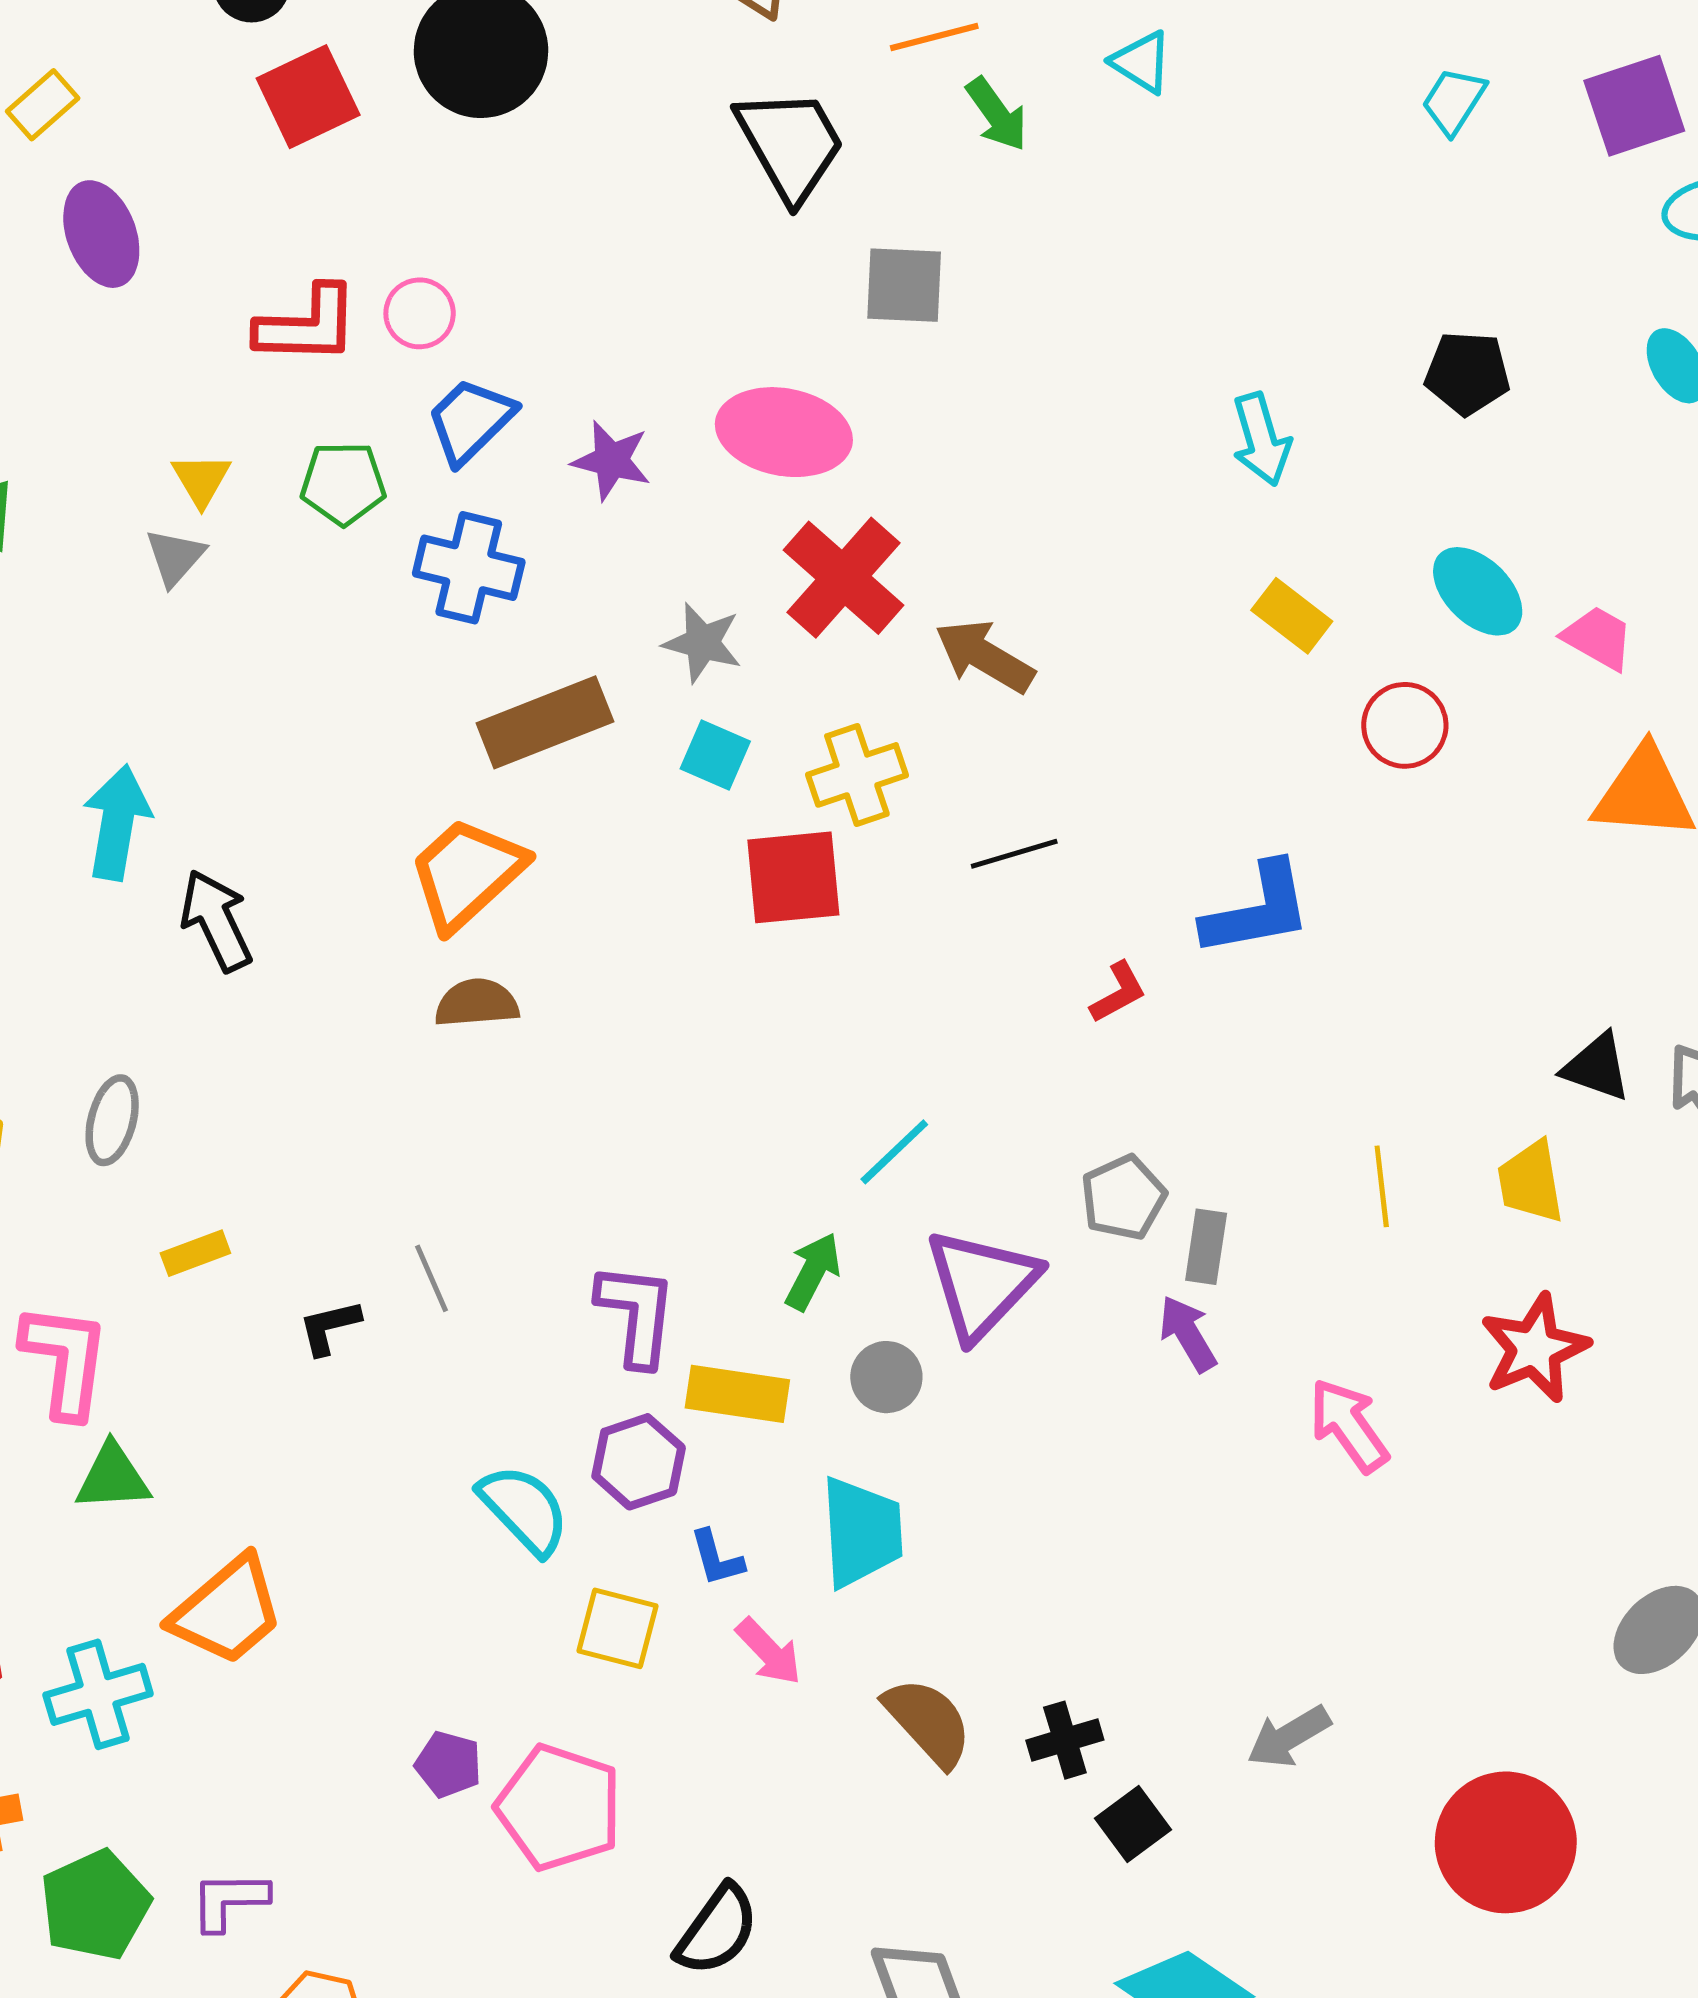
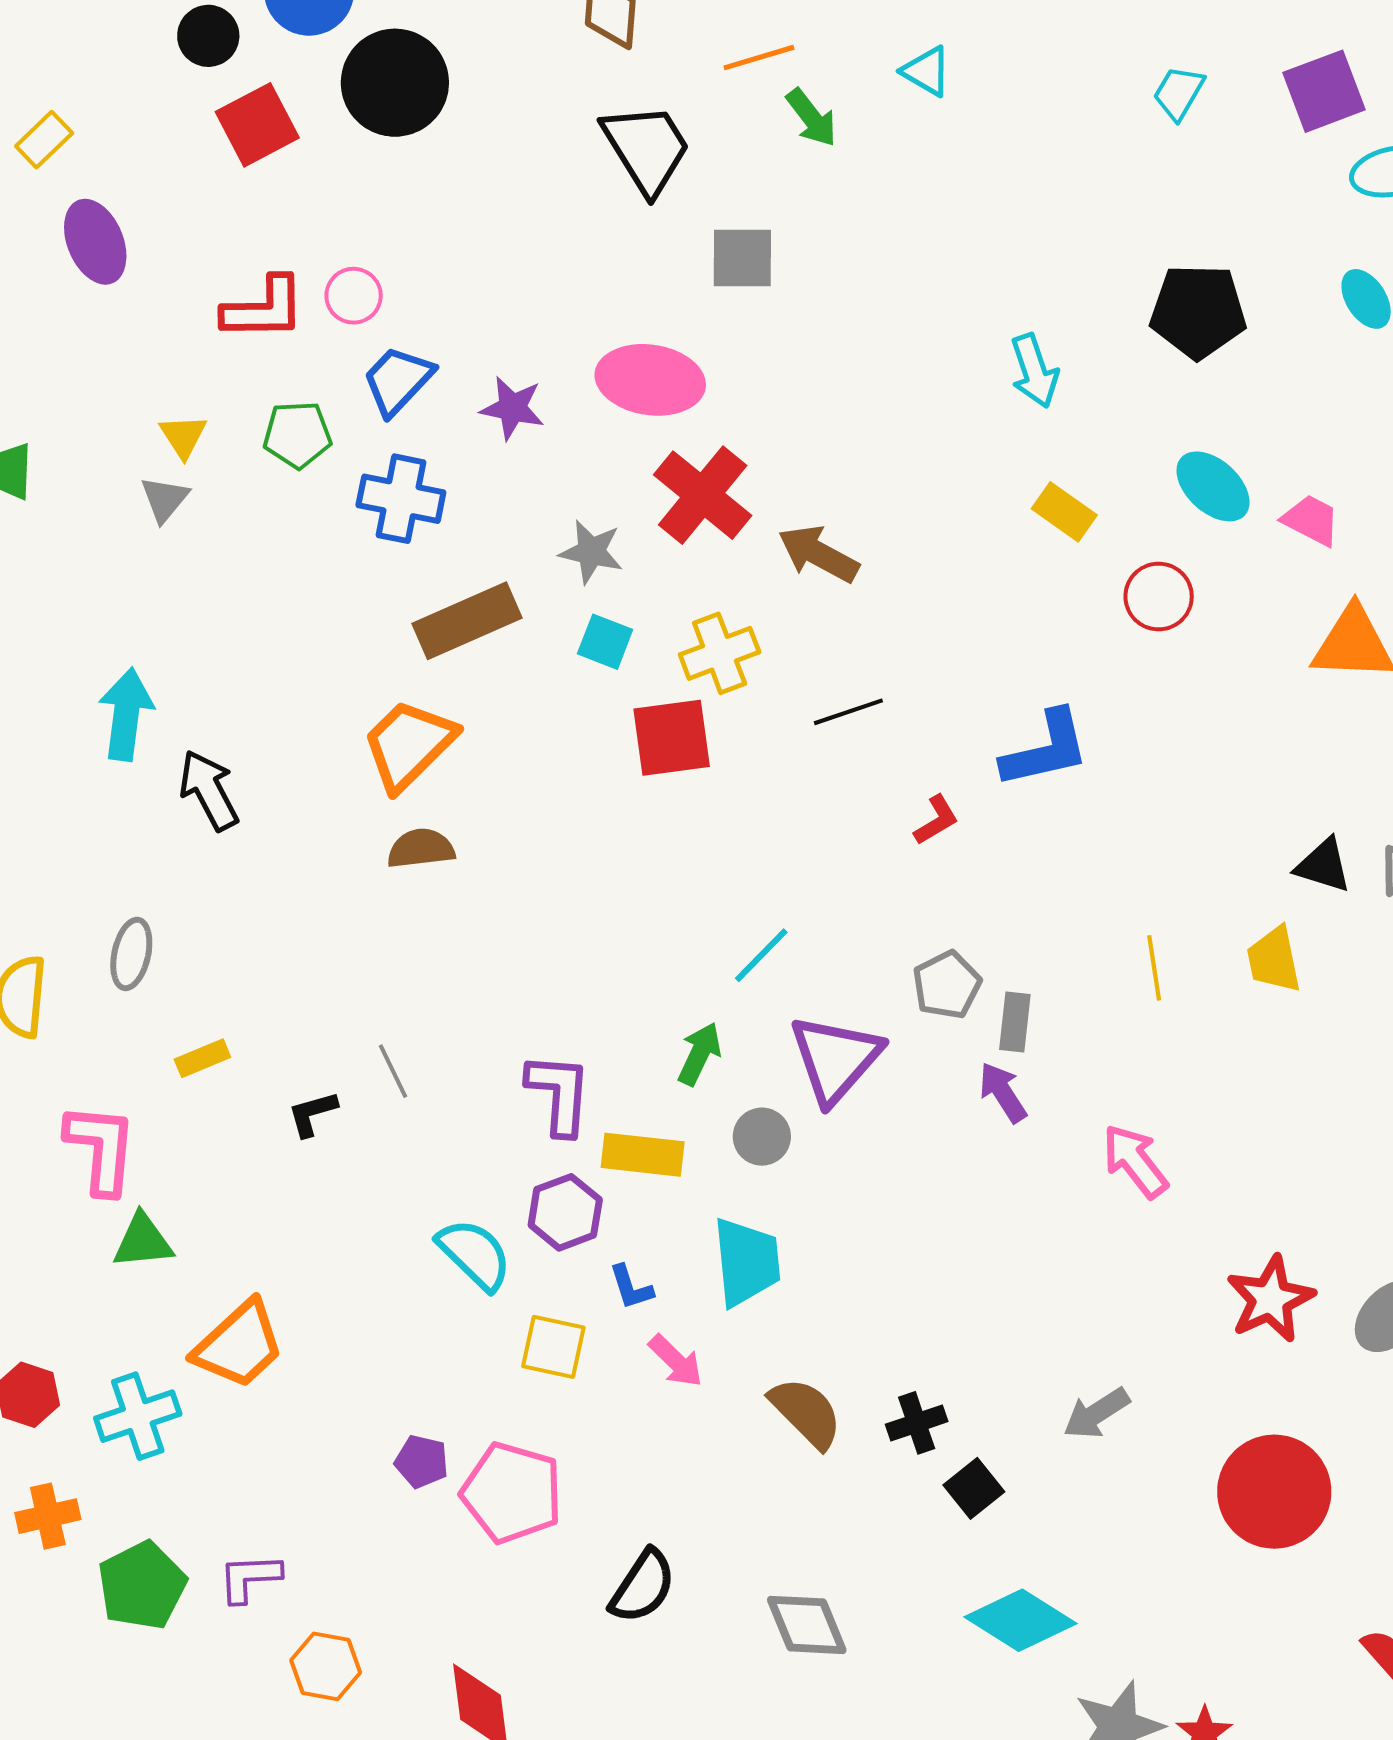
black pentagon: (1467, 373) -> (1198, 311), size x1.4
red star: (1535, 1348) -> (1270, 1299), moved

